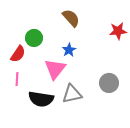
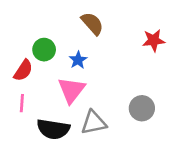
blue star: (69, 50) -> (78, 60), moved

